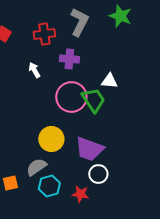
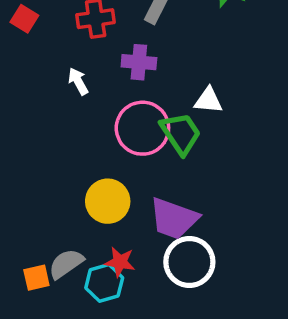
gray semicircle: (36, 167) -> (66, 264), moved
white circle: (98, 174) -> (189, 262), size x1.5
red star: (80, 194) -> (120, 262), moved

